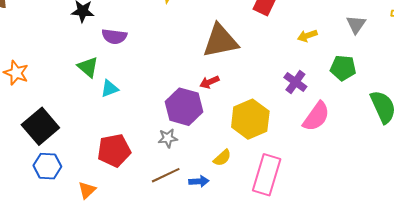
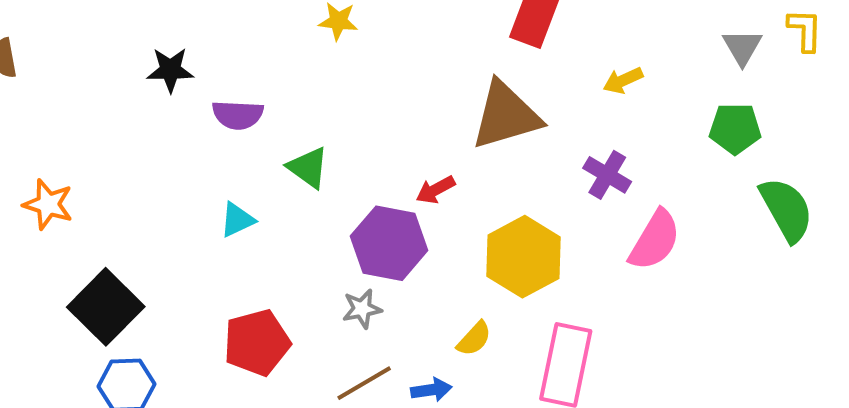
gray triangle: (356, 25) -> (742, 47), moved
brown triangle: (220, 41) -> (506, 115), moved
green triangle: (88, 67) -> (308, 168), moved
green pentagon: (343, 68) -> (735, 128), moved

